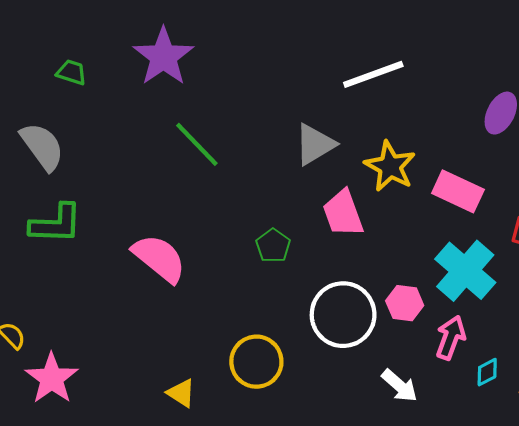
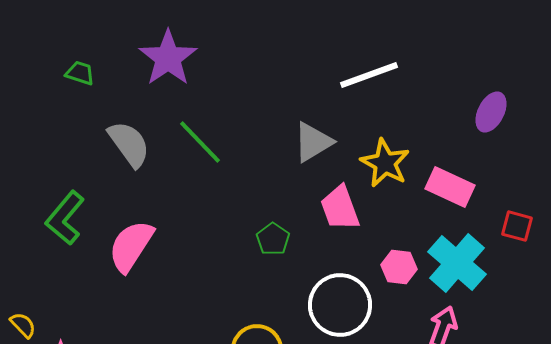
gray semicircle: (42, 146) -> (129, 144), moved
green L-shape: (56, 224) -> (65, 218), turned 128
pink semicircle: (159, 258) -> (131, 246), moved, turned -96
pink hexagon: (405, 303) -> (399, 267), moved

